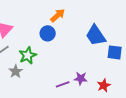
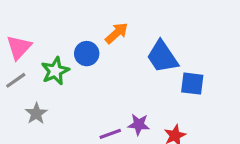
orange arrow: (58, 15) -> (117, 33), moved
green star: (28, 55) -> (55, 71), moved

